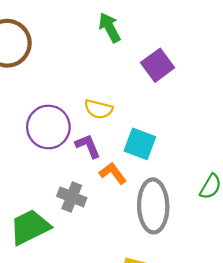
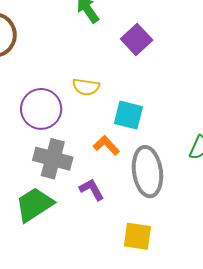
purple L-shape: (88, 146) -> (92, 189), moved
gray cross: (72, 197) -> (53, 159), moved, size x1.4

